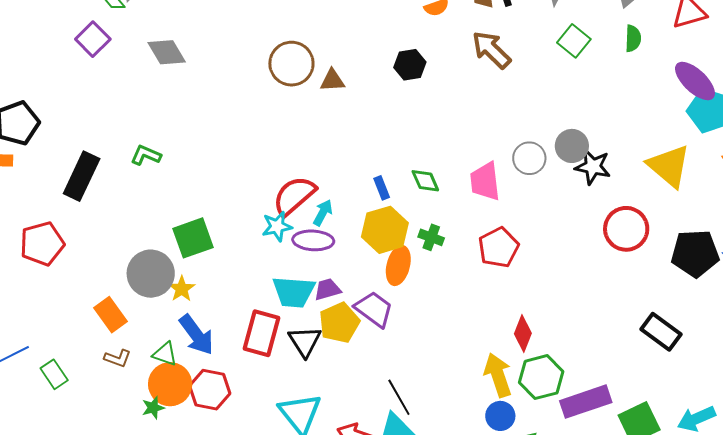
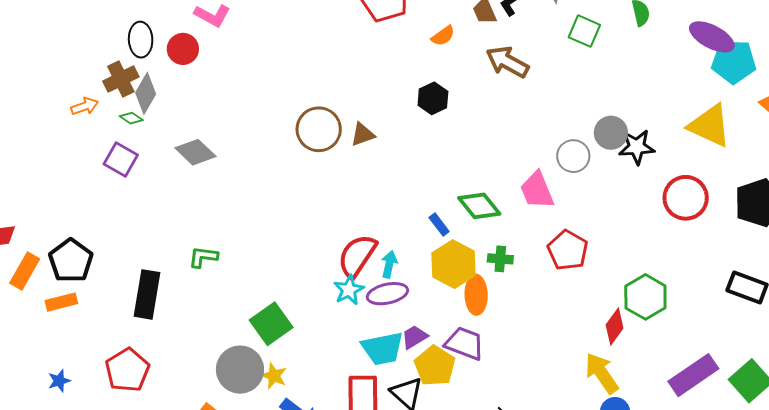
green diamond: (425, 181) -> (479, 206), size x1.4
red diamond: (523, 334) -> (615, 327), turned 30
green hexagon: (541, 377) -> (645, 297), moved

